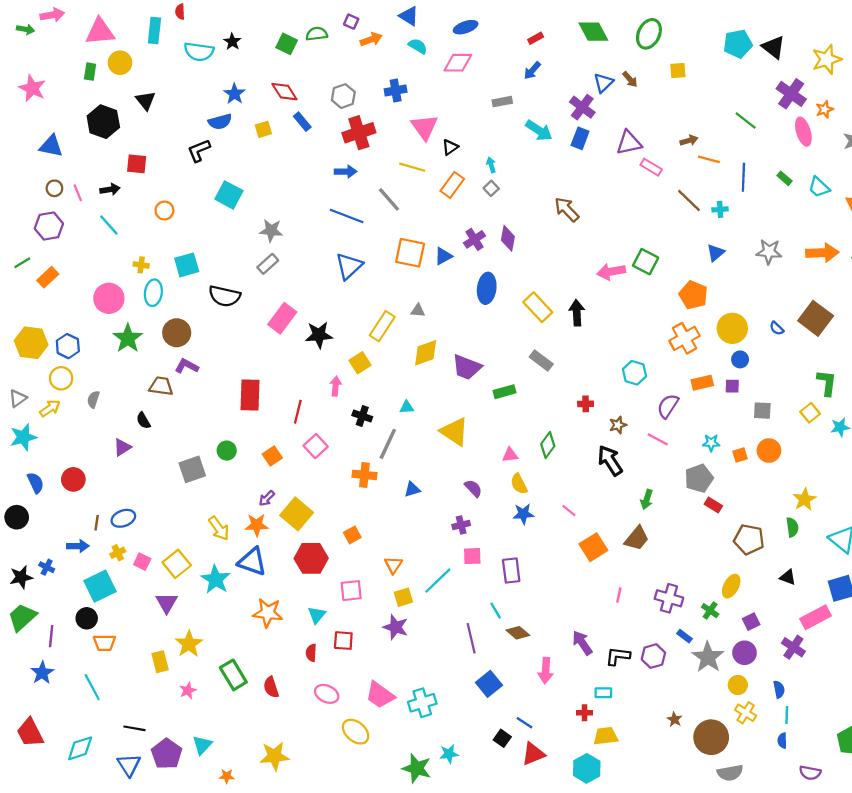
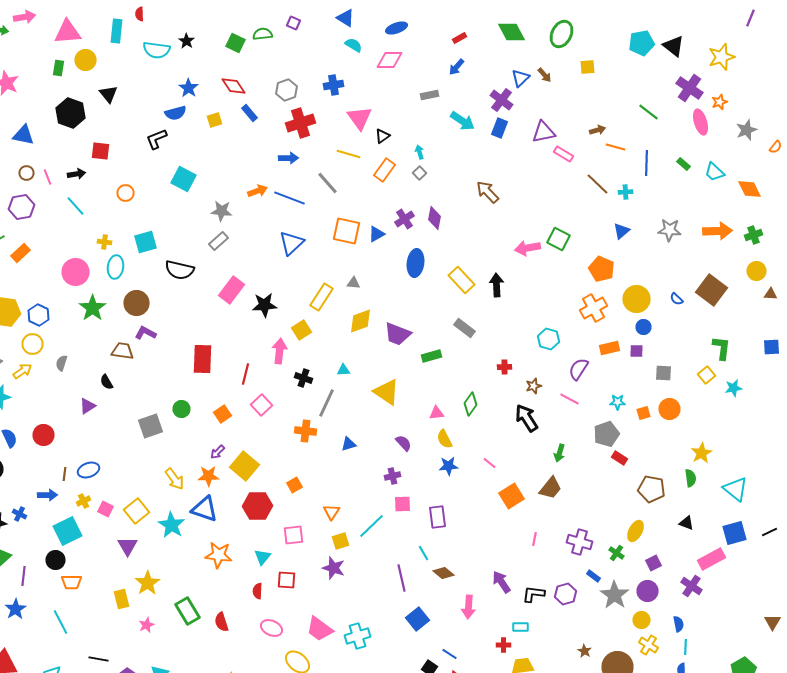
orange arrow: (371, 39) -> (258, 191), moved
pink arrow: (336, 386) -> (280, 351), size x1.4

